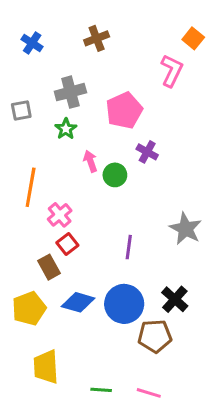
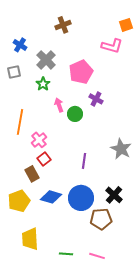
orange square: (193, 38) -> (126, 25), turned 32
blue cross: (32, 43) -> (20, 45), moved
pink L-shape: (172, 71) -> (112, 46), turned 80
gray cross: (70, 92) -> (46, 60), turned -30

